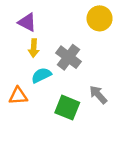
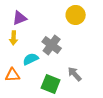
purple triangle: (27, 22) -> (20, 18), turned -49
yellow arrow: (34, 48) -> (14, 38), moved

